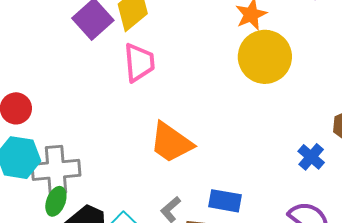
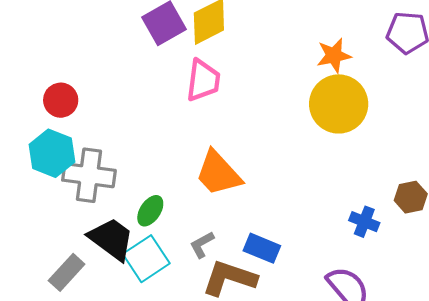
blue cross: (311, 157) -> (364, 222), turned -32
green ellipse: (56, 201) -> (150, 211), moved

